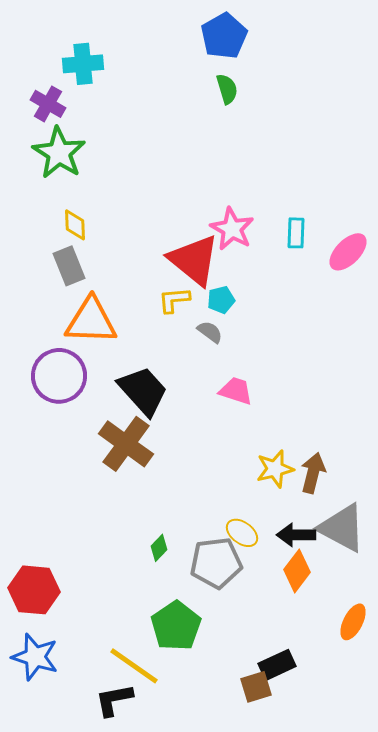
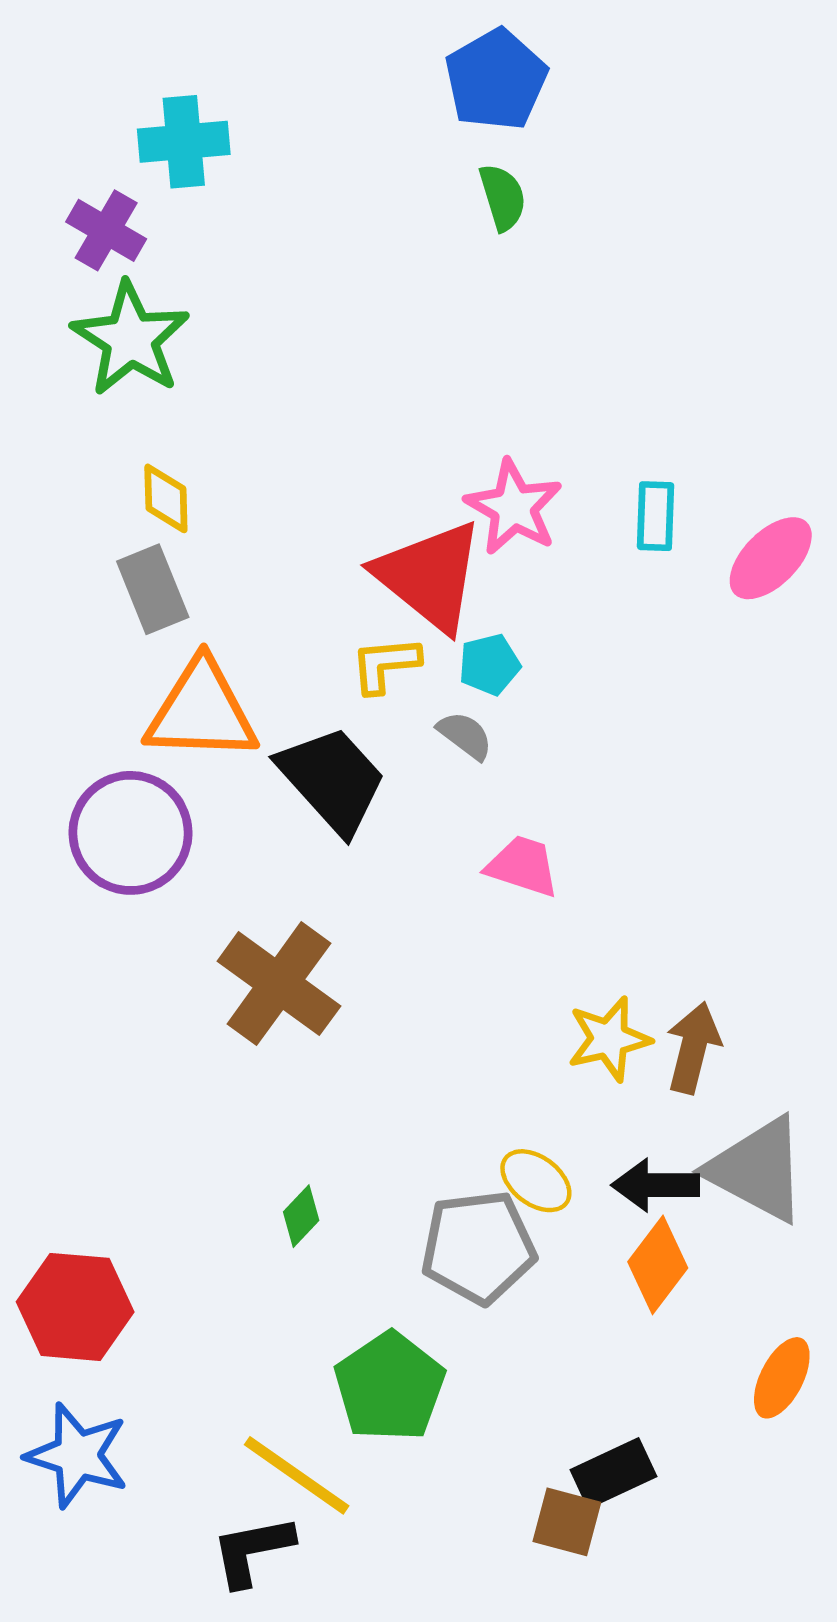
black trapezoid: (143, 391) -> (332, 780), moved
green diamond: (159, 548) -> (301, 1216), moved
brown square: (256, 687) -> (567, 1522), turned 32

